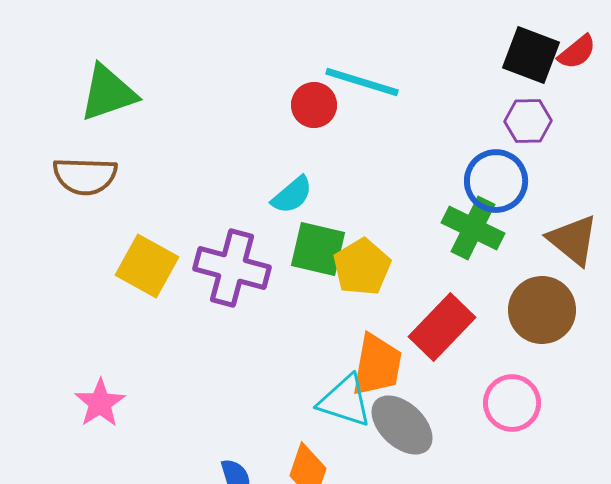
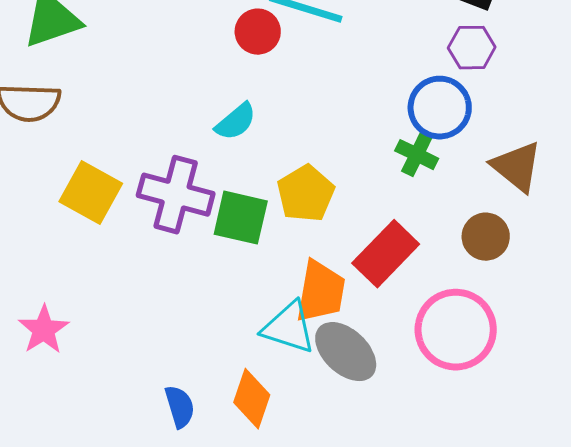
green cross: (473, 228) -> (417, 155), size x0.7
green square: (318, 249) -> (241, 218), moved
brown circle: (542, 310) -> (486, 237), size x0.7
pink circle: (512, 403) -> (456, 330), size x1.4

